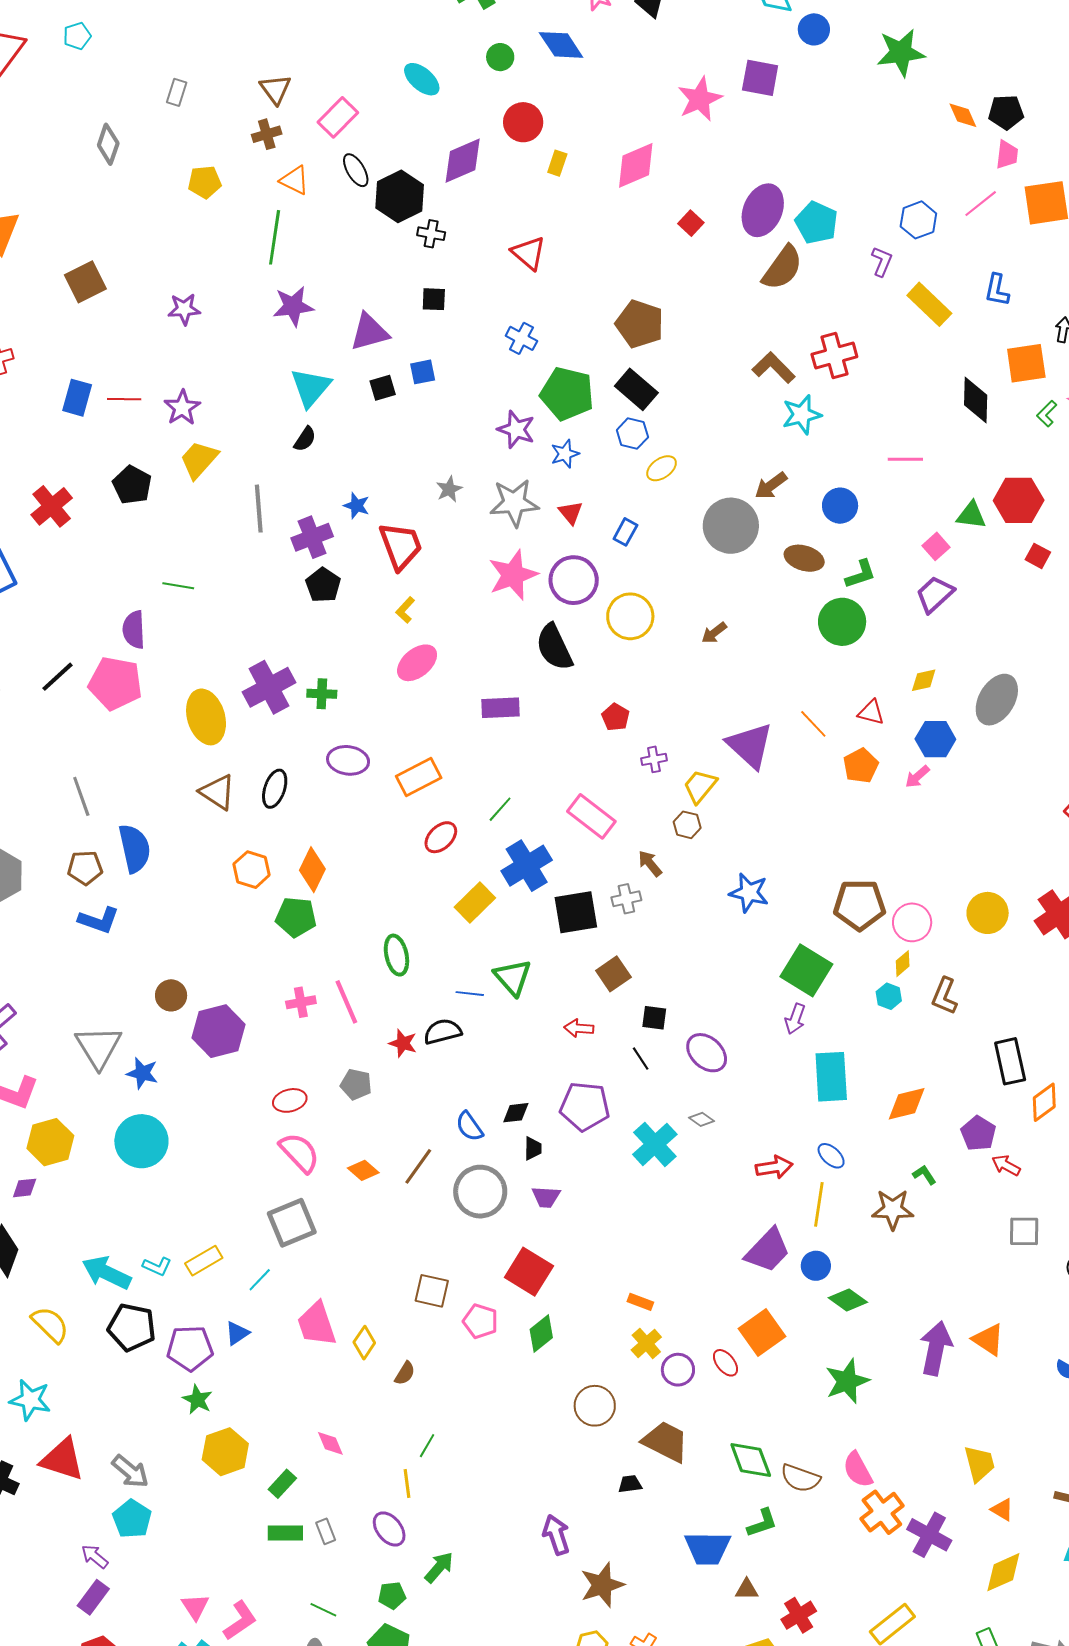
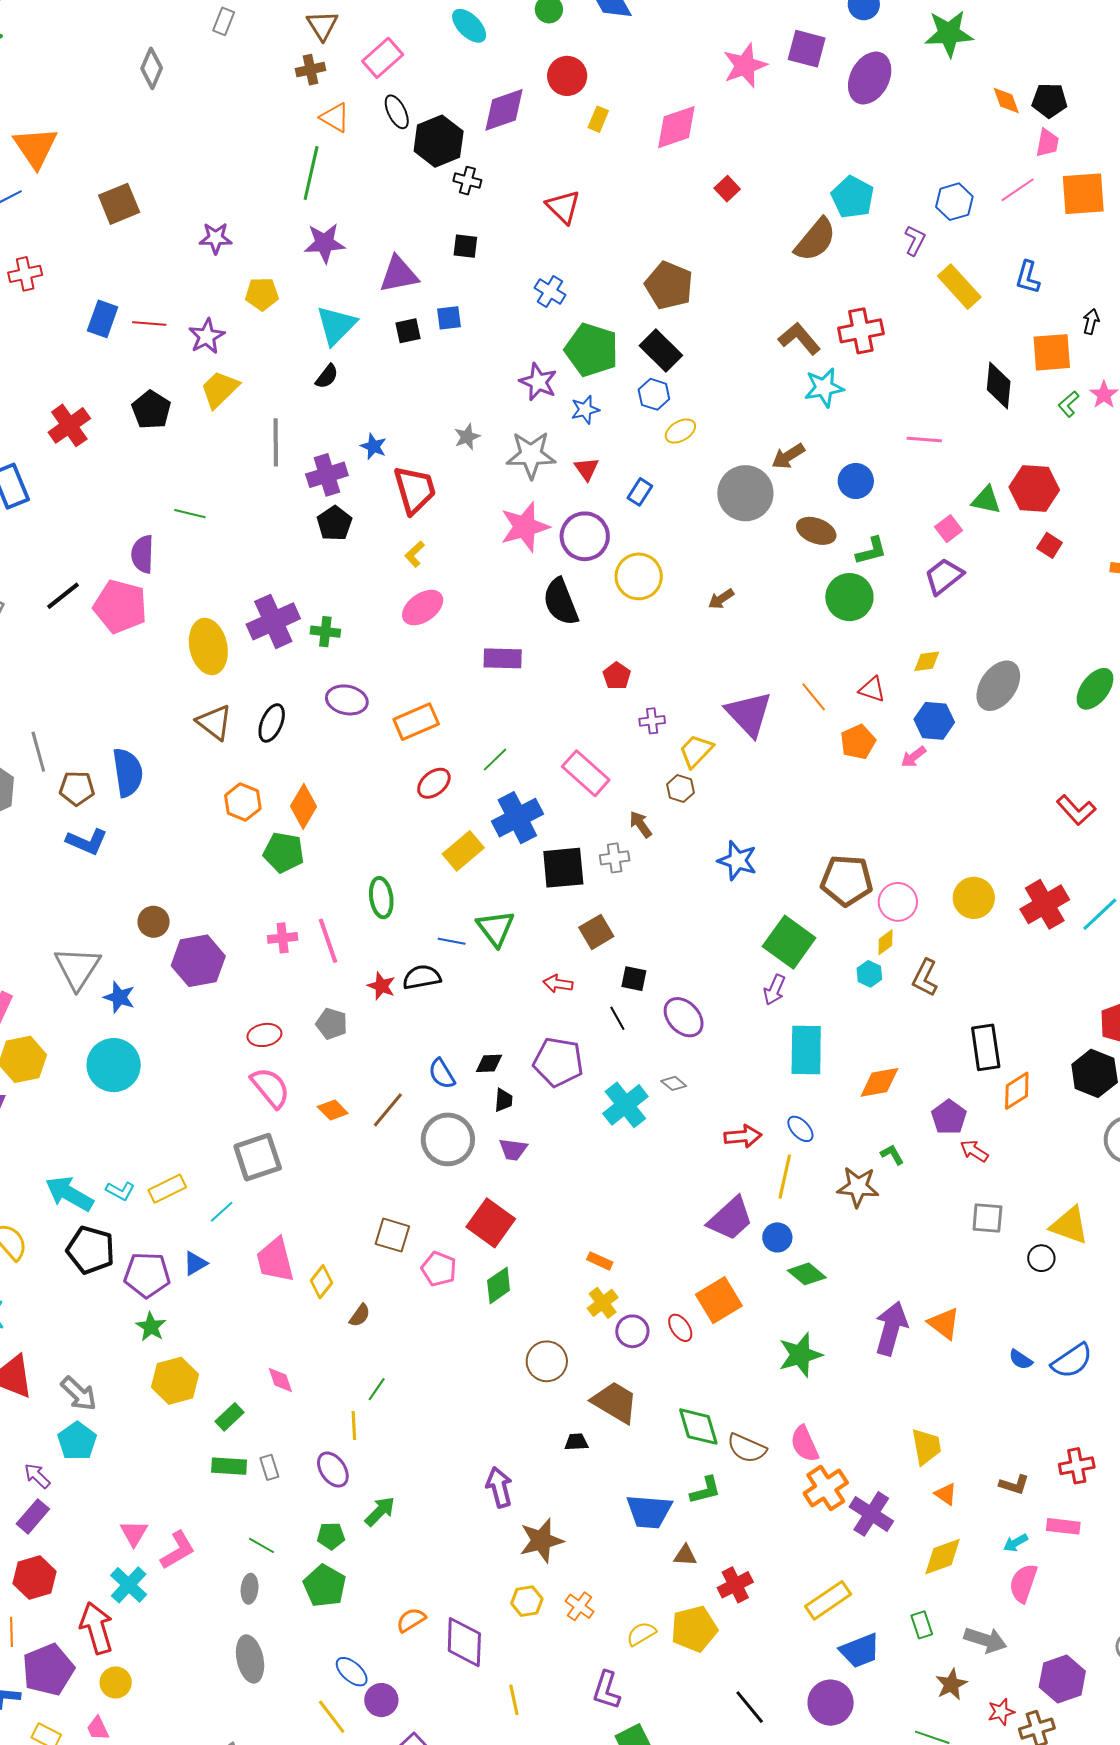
yellow pentagon: (205, 182) -> (262, 294), moved
purple ellipse: (763, 210) -> (870, 78), moved
gray line: (81, 796) -> (38, 752), moved

